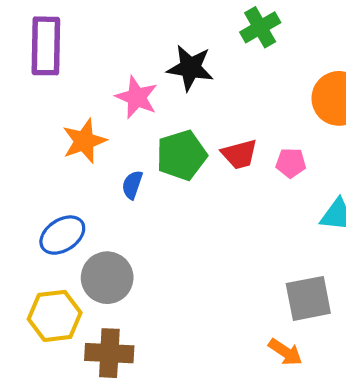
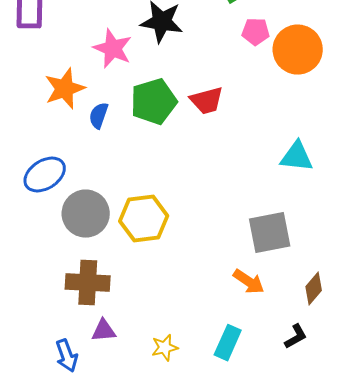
pink pentagon: (291, 163) -> (256, 32), moved
blue semicircle: (132, 185) -> (99, 116), moved
yellow hexagon: (55, 316) -> (144, 219), moved

